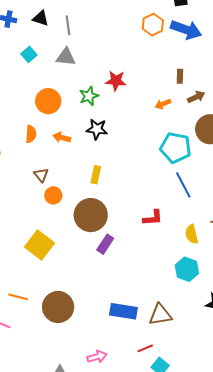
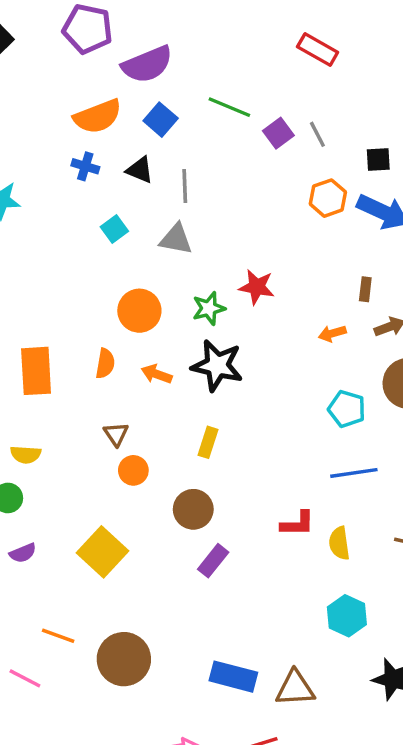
black star: (97, 129) -> (217, 366), size x1.4
cyan pentagon: (176, 148) -> (347, 409), size x0.7
blue line: (183, 185) -> (354, 473), turned -76
brown circle: (91, 215) -> (193, 509), size x0.7
yellow semicircle: (192, 234) -> (339, 543), moved

